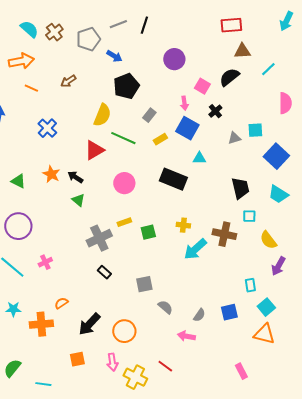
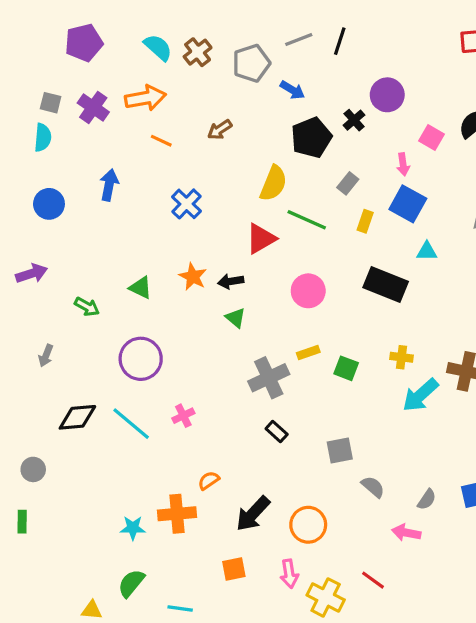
black cross: (215, 111) -> (354, 120), moved
yellow rectangle: (160, 139) -> (365, 221), turned -40
black arrow: (75, 177) -> (231, 281), turned -42
green square: (148, 232) -> (346, 368), turned 35
cyan star: (13, 309) -> (133, 528), moved

